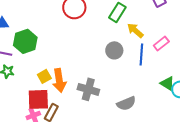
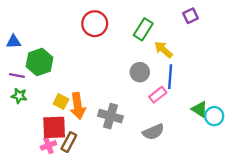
pink rectangle: (161, 43) -> (158, 95), moved
yellow square: (44, 76) -> (61, 101), turned -32

